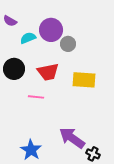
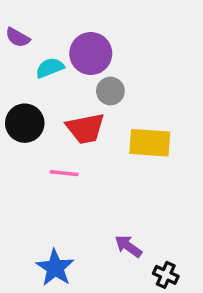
gray circle: (68, 44) -> (110, 91), moved
purple arrow: (72, 138) -> (128, 246), size x0.6

